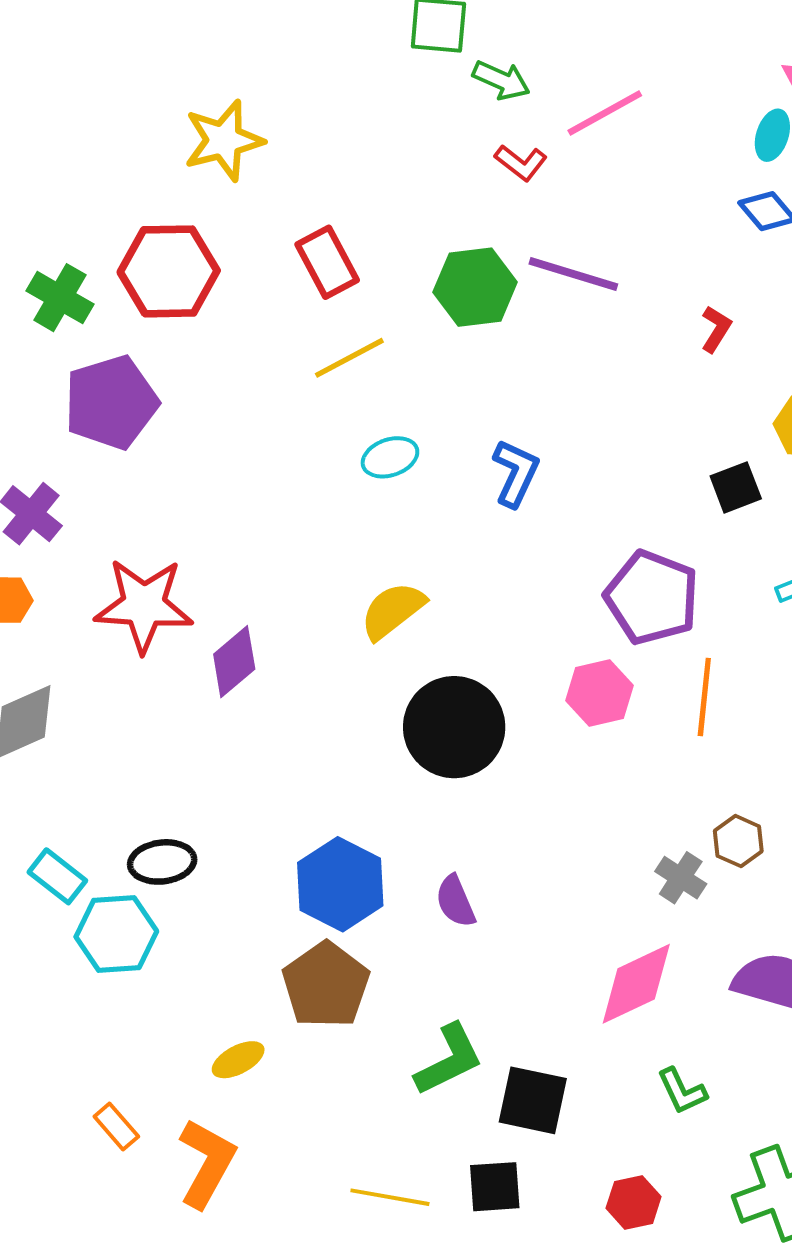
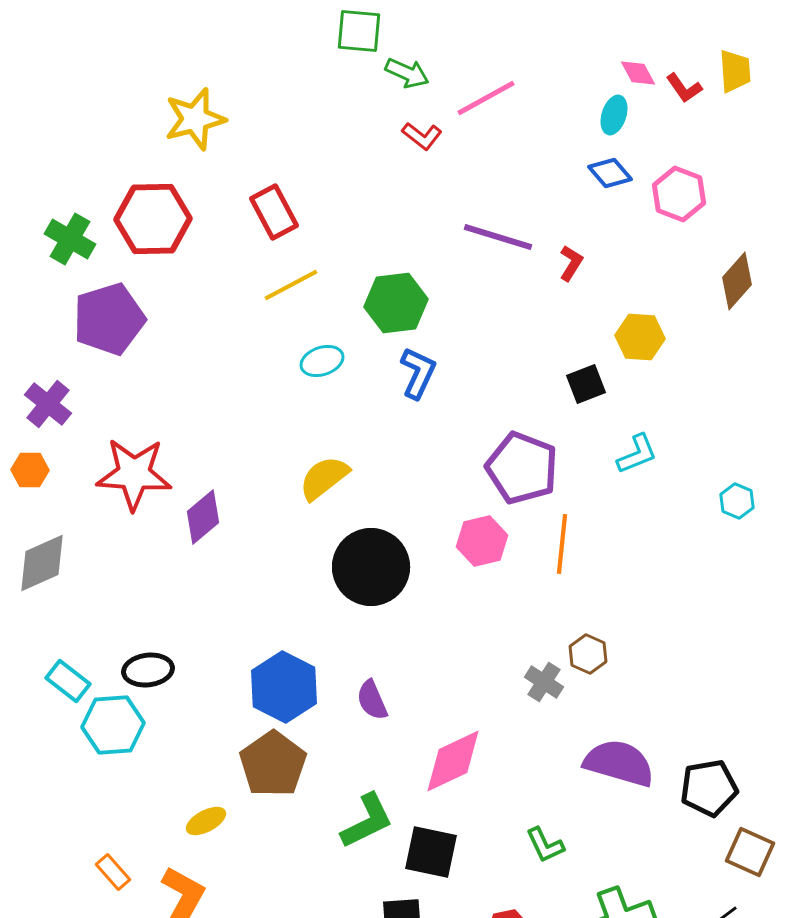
purple line: (573, 274) -> (498, 237), moved
green hexagon: (475, 287) -> (396, 303), moved
pink diamond: (636, 984) -> (453, 761), moved

